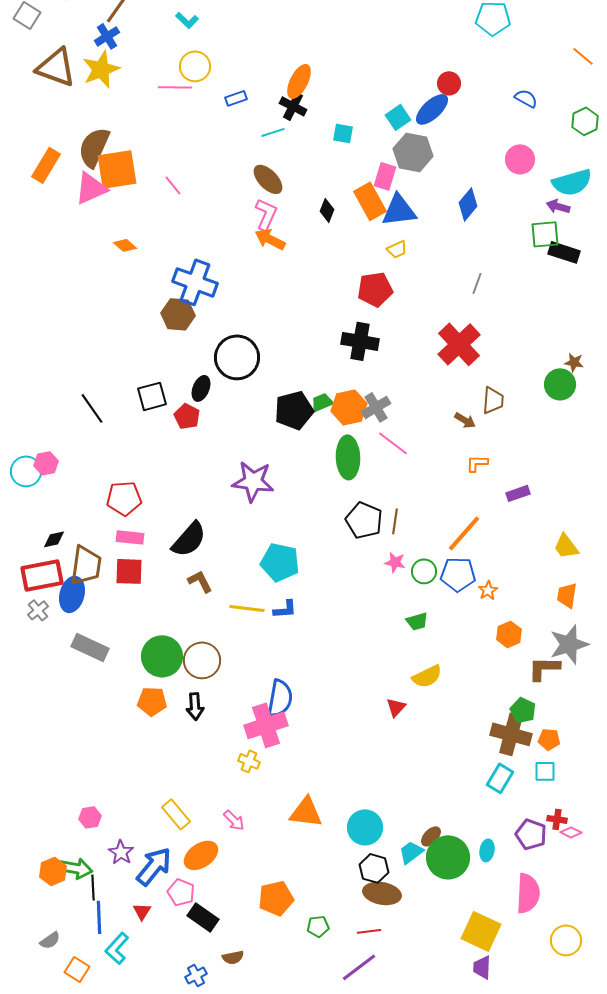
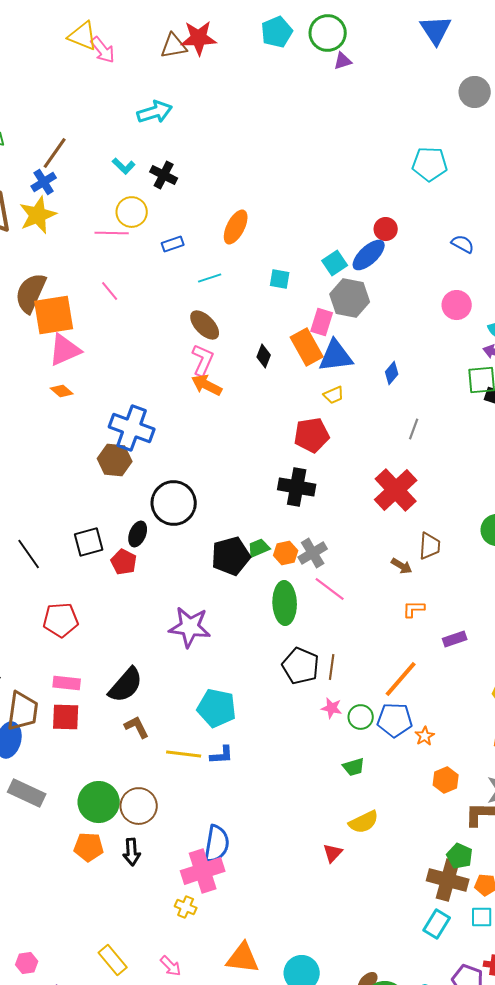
black cross: (293, 106) -> (164, 175), moved
pink line: (173, 185) -> (110, 291), moved
pink triangle: (91, 188) -> (65, 350), moved
blue diamond: (468, 204) -> (392, 373), moved, size x0.7
orange hexagon: (349, 407) -> (286, 553), size x0.7
red pentagon: (124, 498) -> (61, 620), moved

